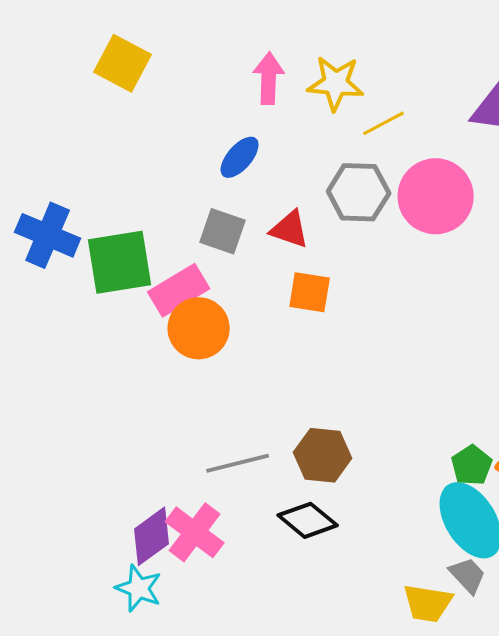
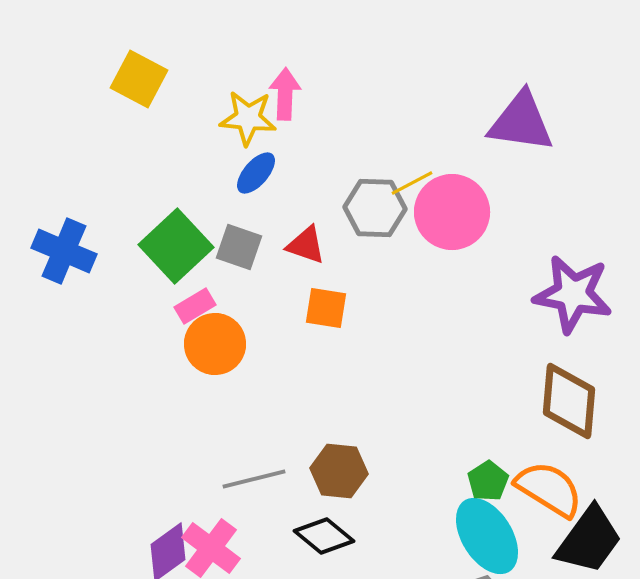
yellow star: (336, 83) -> (248, 118), moved
yellow line: (384, 123) -> (412, 183), moved
green square: (120, 262) -> (176, 246), moved, turned -34
pink rectangle: (179, 290) -> (195, 306), size x0.7

